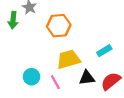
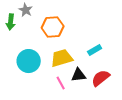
cyan circle: (32, 77) -> (29, 61), moved, size x1.5
pink line: (55, 82) -> (61, 83), moved

